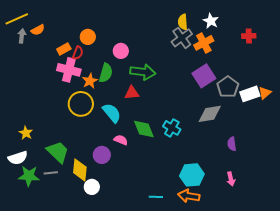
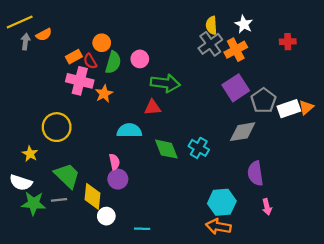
red semicircle: (78, 53) -> (90, 61), turned 128
green semicircle: (106, 73) -> (113, 62), moved
yellow circle: (81, 104) -> (57, 127), moved
cyan semicircle: (112, 113) -> (129, 131), turned -50
pink semicircle: (121, 140) -> (114, 162), moved, turned 56
purple semicircle: (232, 144) -> (255, 173), moved, size x1.5
white semicircle: (18, 158) -> (21, 183), turned 36
cyan line: (156, 197) -> (142, 229), moved

